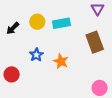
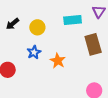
yellow circle: (37, 22) -> (37, 27), moved
cyan rectangle: (61, 23) -> (73, 20), moved

